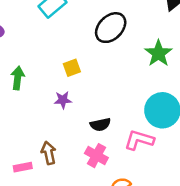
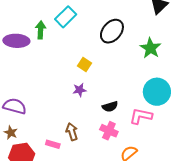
yellow square: (72, 68) -> (85, 64), turned -32
green arrow: (18, 78) -> (41, 30), moved
pink rectangle: (23, 167) -> (53, 144), turned 32

